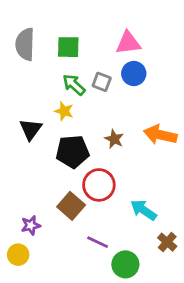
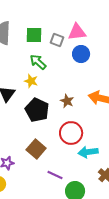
gray square: (102, 82) -> (57, 40), moved
black pentagon: (72, 152) -> (37, 110), turned 30
red circle: (99, 185) -> (71, 133), moved
cyan arrow: (144, 210) -> (88, 152), turned -42

